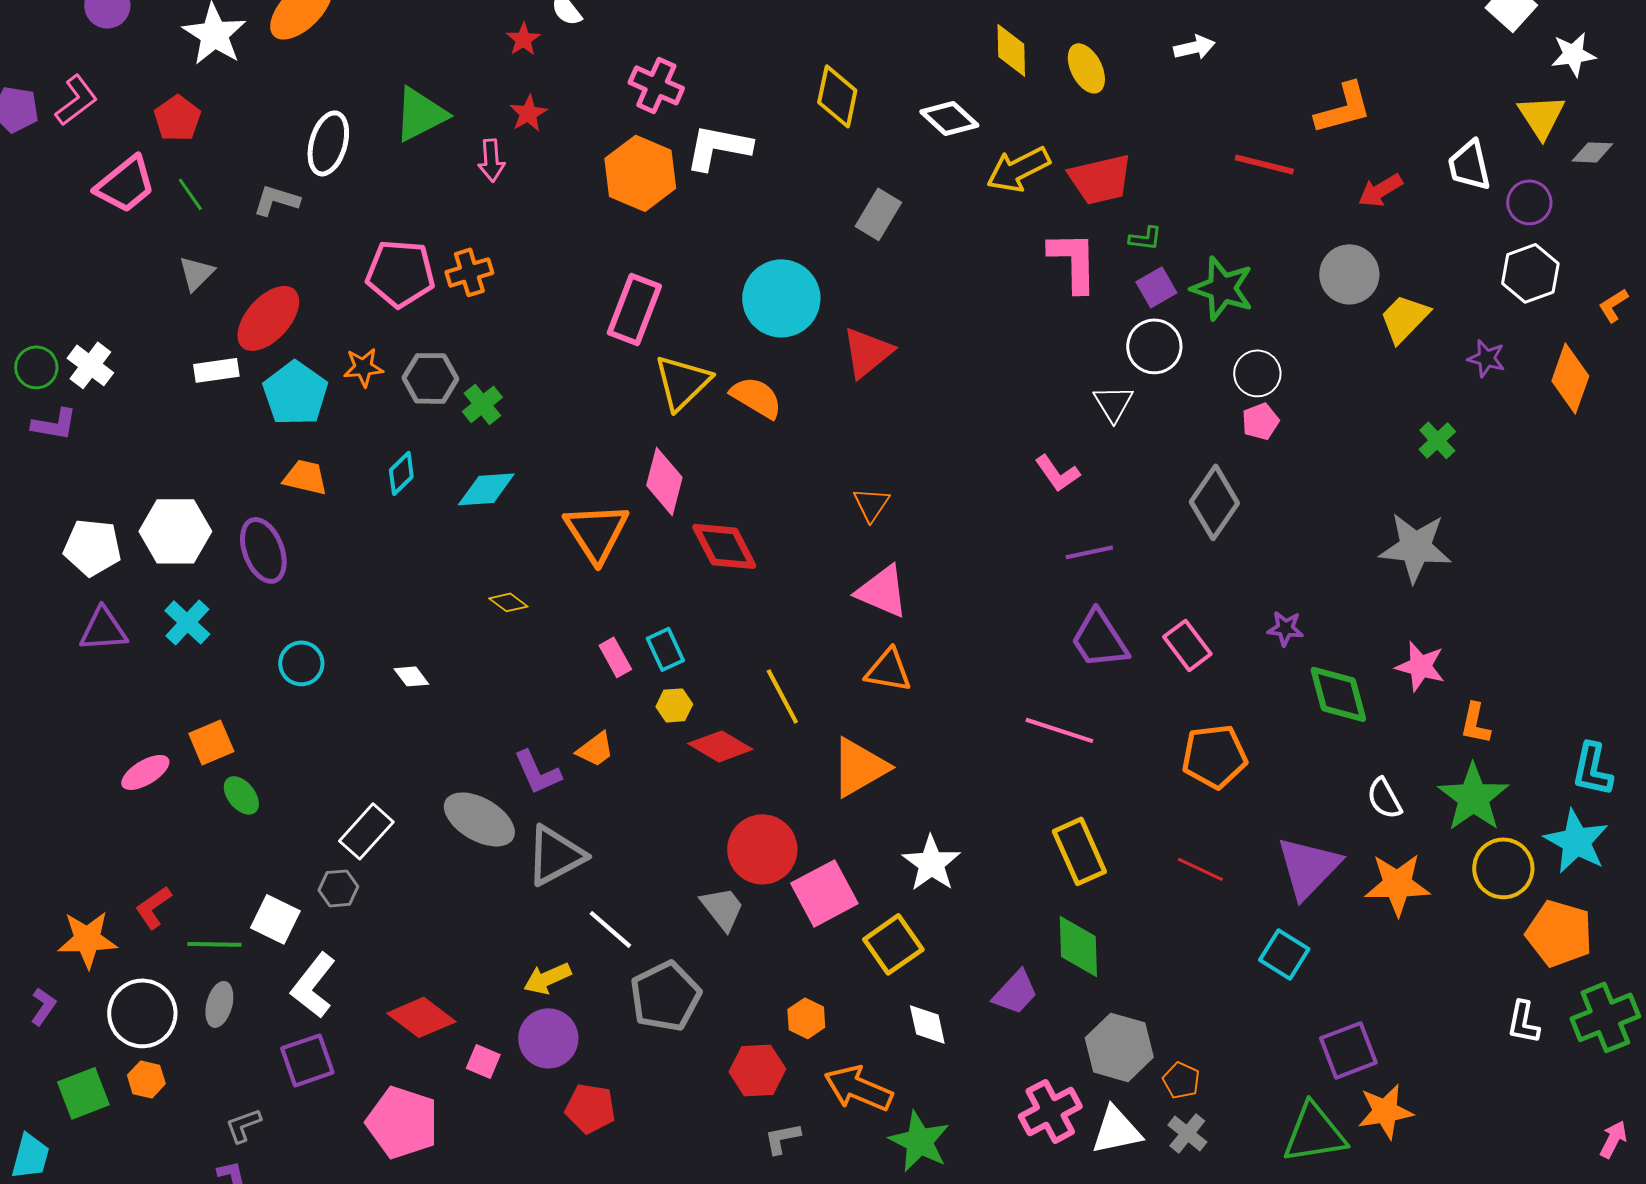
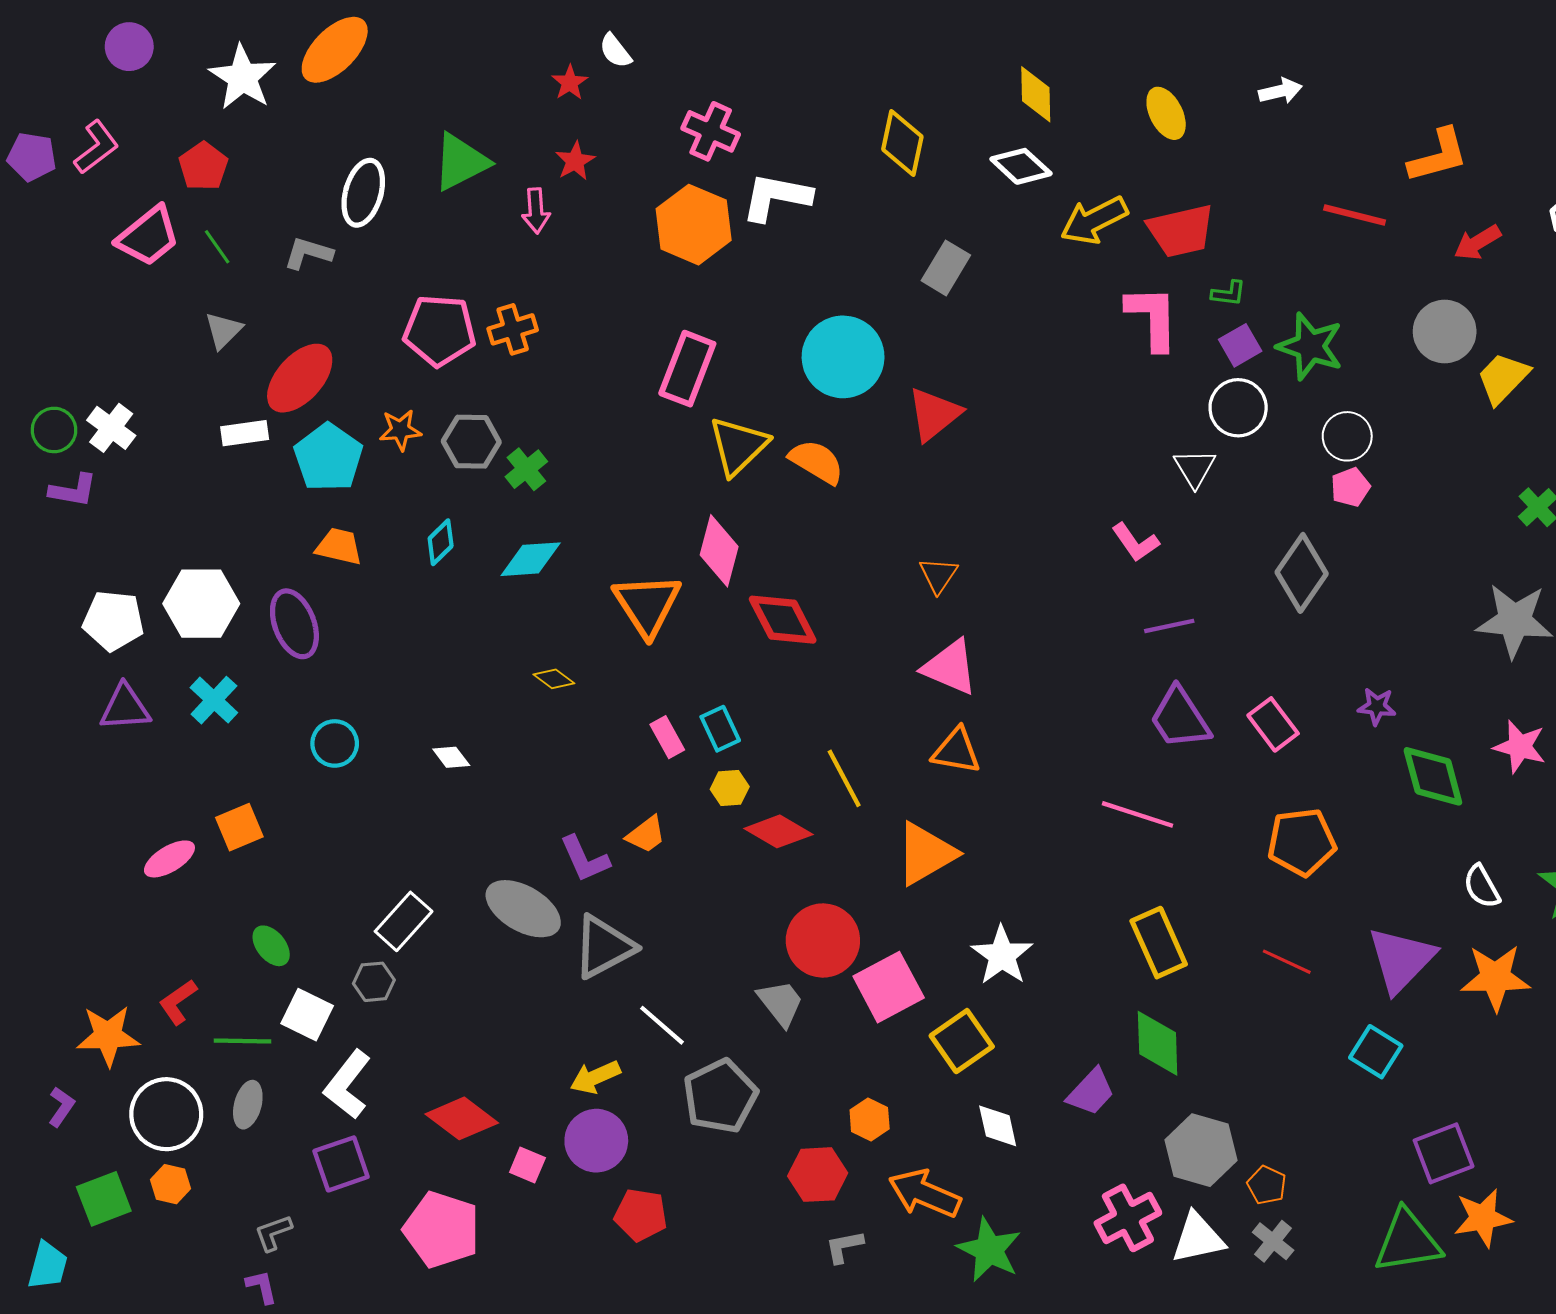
yellow diamond: (1011, 50) -> (1036, 94), moved
green ellipse: (241, 795) -> (271, 946), moved

